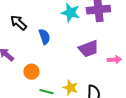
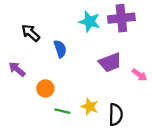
pink arrow: (114, 60) -> (140, 75), turned 40

